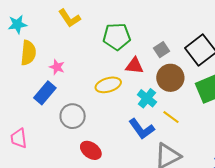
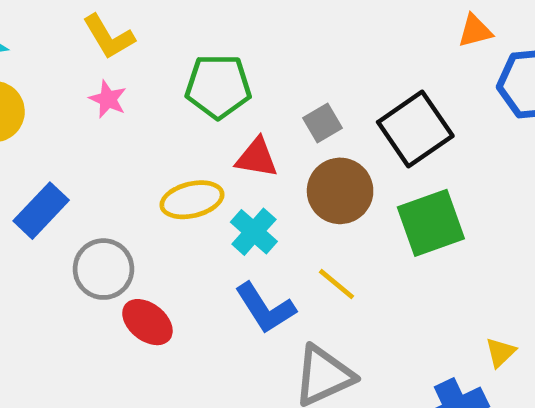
pink star: (57, 67) -> (108, 99), moved
cyan cross: (147, 98) -> (254, 232), moved
red ellipse: (91, 150) -> (147, 322), moved

